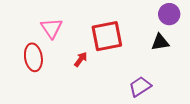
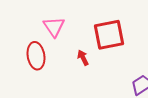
red arrow: (81, 59) -> (83, 58), turned -63

